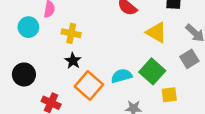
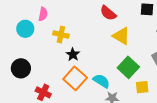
yellow triangle: (156, 32) -> (121, 36), moved
black star: (73, 61) -> (73, 55), moved
cyan semicircle: (121, 76) -> (101, 81), moved, turned 48

